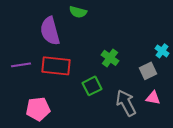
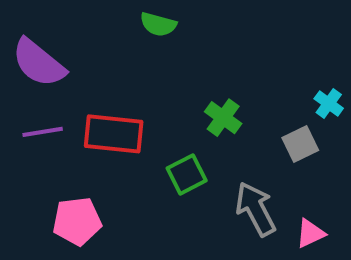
purple semicircle: (50, 31) -> (39, 63), moved, turned -36
pink triangle: (153, 98) -> (310, 233), moved, turned -35

